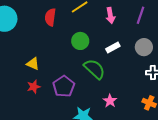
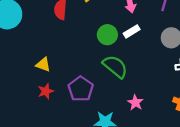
green circle: (80, 41) -> (107, 35), moved
white rectangle: (113, 47) -> (132, 31), moved

